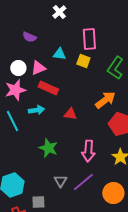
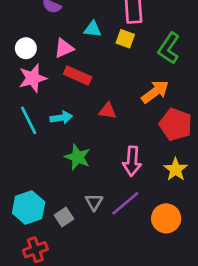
white circle: (18, 68) -> (26, 48), moved
cyan arrow: (36, 110) -> (61, 118), moved
gray square: (38, 202) -> (64, 217), moved, turned -32

